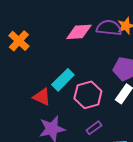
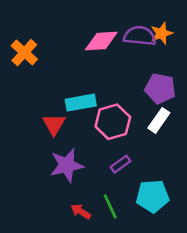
cyan rectangle: (63, 80) -> (81, 103), turned 35
red triangle: (42, 97) -> (54, 124), turned 36

